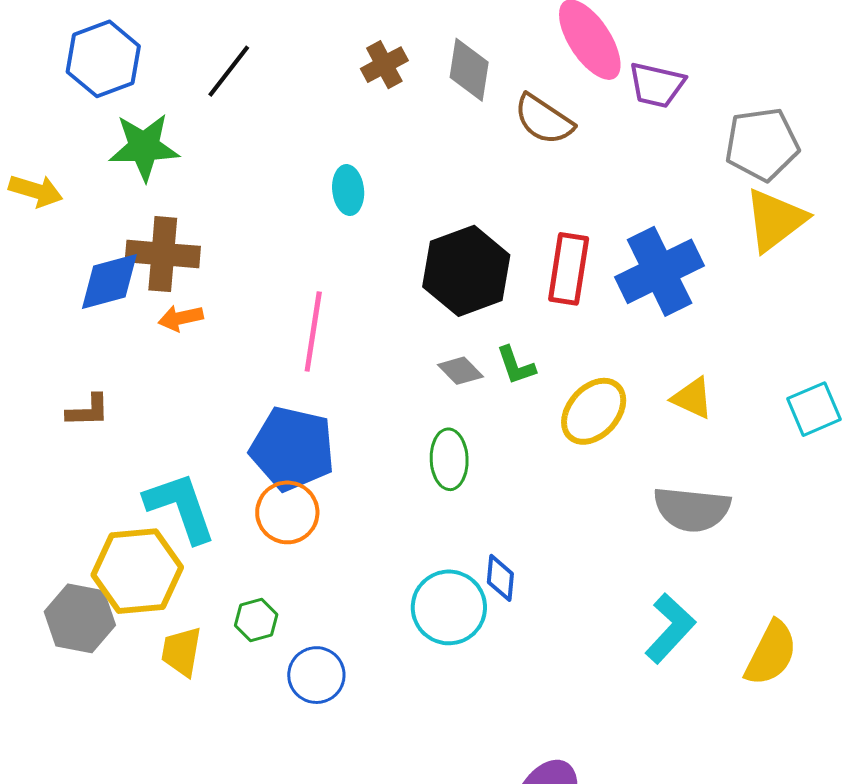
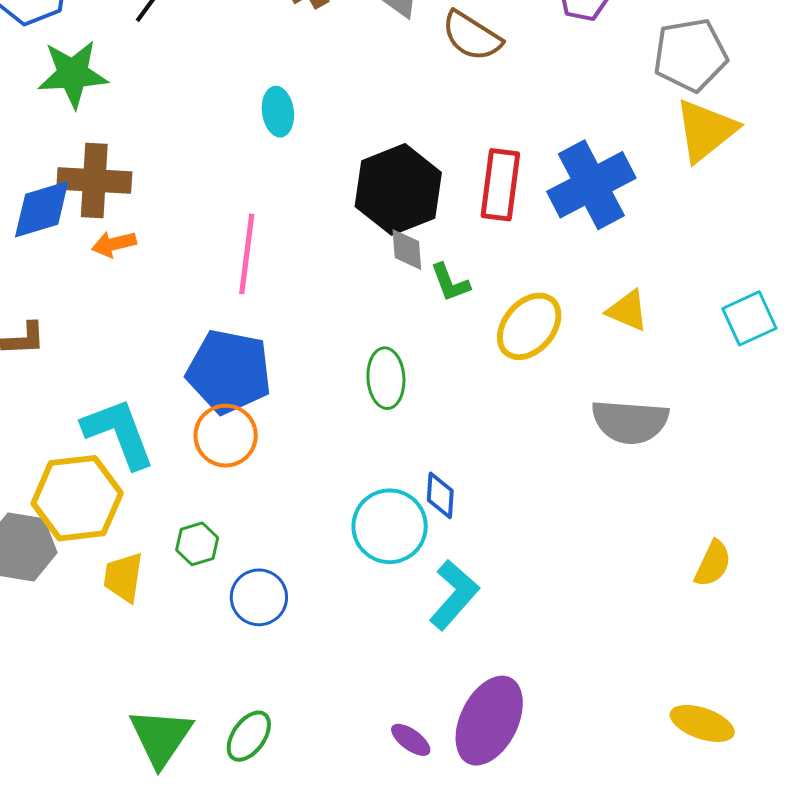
gray diamond: (460, 371) -> (407, 250), moved, turned 42
cyan L-shape: (670, 628) -> (454, 595), moved
yellow semicircle: (771, 653) -> (713, 564), size x0.7

